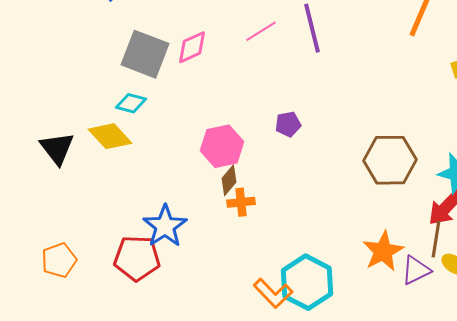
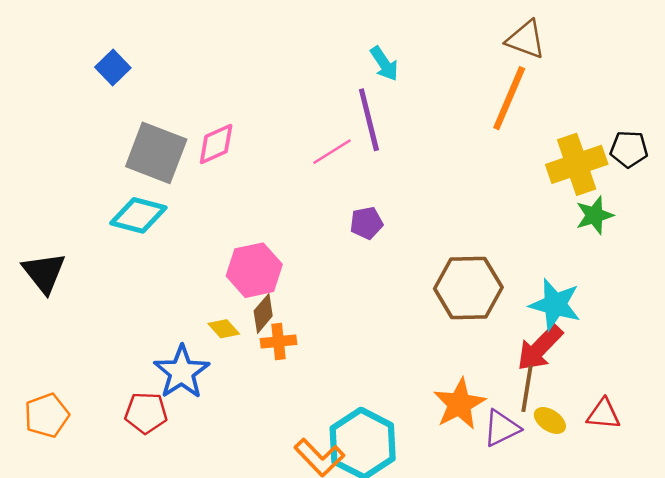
pink line: (261, 31) -> (332, 152), moved
cyan diamond: (131, 103) -> (138, 215), size x1.4
purple pentagon: (288, 124) -> (366, 223), moved
yellow diamond: (110, 136) -> (224, 329), moved, size x0.6
red pentagon: (137, 258) -> (146, 413), size x0.7

